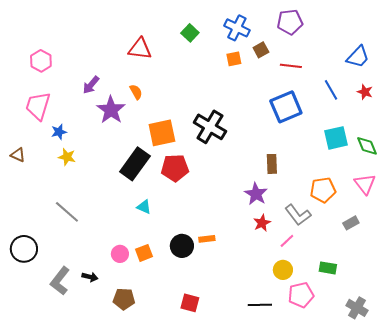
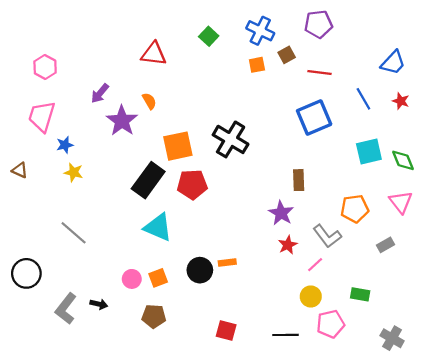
cyan triangle: (144, 207) -> (158, 227), size x1.8
brown pentagon: (124, 299) -> (154, 316), moved
red square: (190, 303) -> (226, 331), moved

